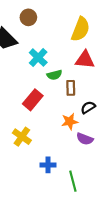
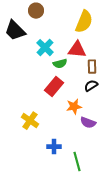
red triangle: (85, 60) -> (77, 50), moved
brown rectangle: (71, 88) -> (92, 67), moved
red rectangle: (33, 100) -> (54, 87), moved
black semicircle: (88, 107) -> (91, 86), moved

